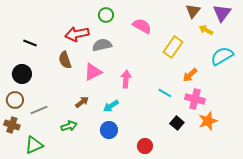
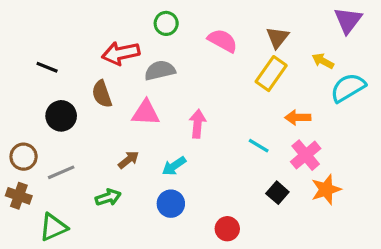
brown triangle: (193, 11) -> (277, 38), moved
yellow arrow: (206, 30) -> (323, 61), moved
pink triangle: (93, 72) -> (146, 113), turned 30
black circle: (22, 74) -> (61, 116), moved
orange arrow: (190, 75) -> (298, 117), turned 42
pink cross: (195, 99) -> (306, 155), turned 36

